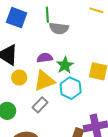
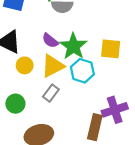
purple semicircle: (45, 58) -> (50, 41), turned -126
green star: (65, 65) -> (73, 46), size x1.4

